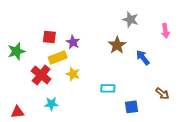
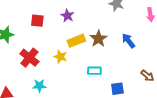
purple star: (73, 42) -> (67, 16), moved
brown star: (117, 45) -> (98, 39), moved
yellow rectangle: (58, 58) -> (76, 41), moved

